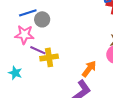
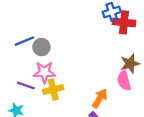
pink star: (24, 35) -> (44, 72), moved
purple line: (38, 50) -> (26, 86), moved

